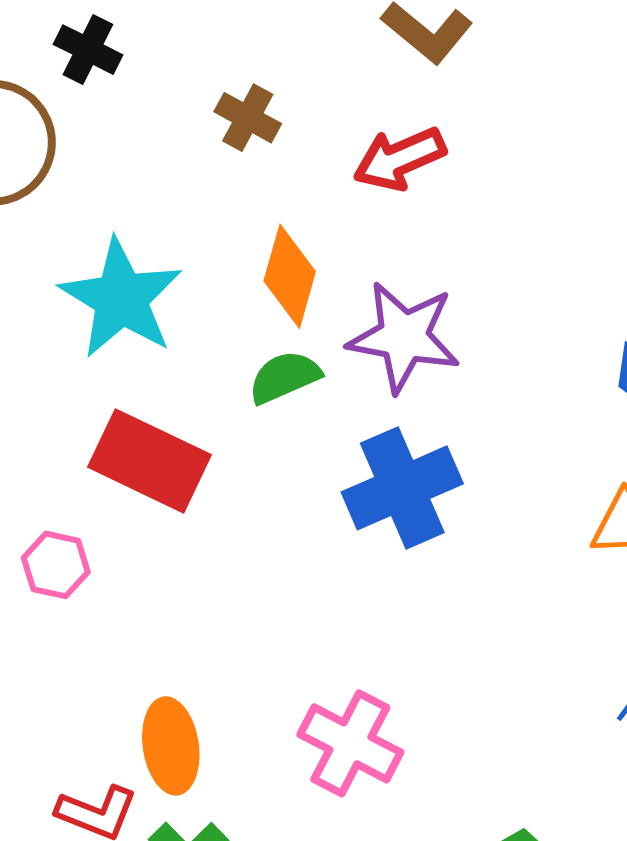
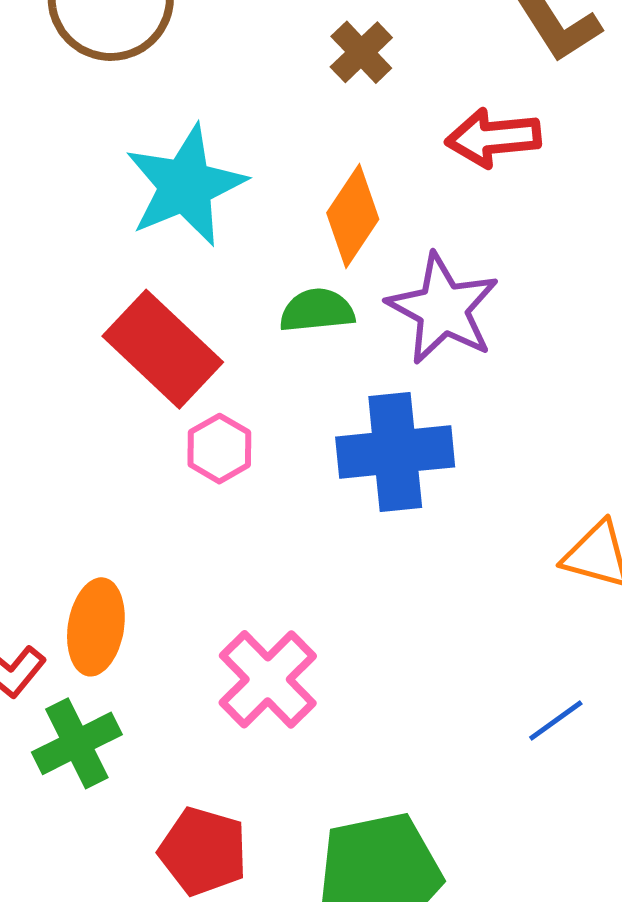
pink hexagon: (56, 565) -> (219, 449), moved

